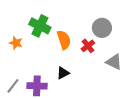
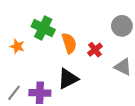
gray circle: (102, 28) -> (122, 26), moved
black triangle: (63, 73) -> (68, 79), size x1.5

